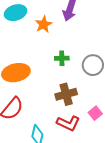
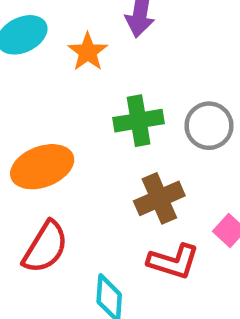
green cross: (62, 58) -> (139, 121), size x1.5

